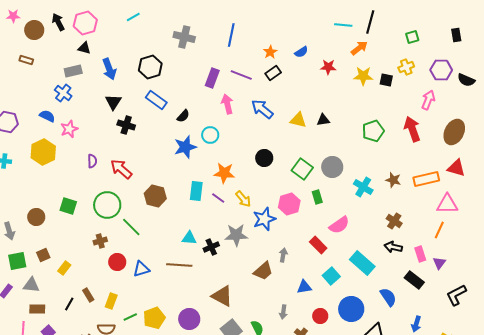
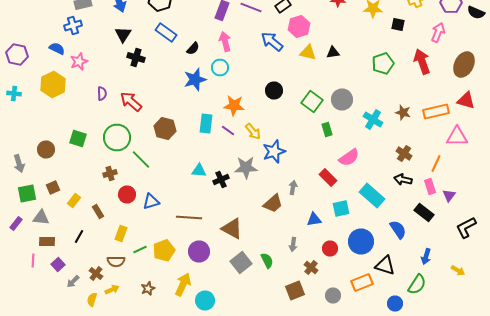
black square: (386, 80) -> (398, 24), moved
blue cross: (63, 93) -> (73, 26), turned 36
pink arrow: (227, 104) -> (225, 42), moved
pink hexagon: (289, 204) -> (299, 26), moved
orange line: (439, 230) -> (436, 164), moved
brown line: (179, 265) -> (189, 218), moved
cyan square: (331, 276) -> (341, 208), turned 30
brown rectangle: (88, 295) -> (98, 212), moved

